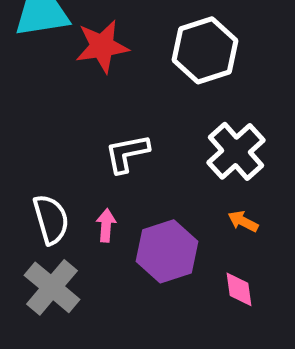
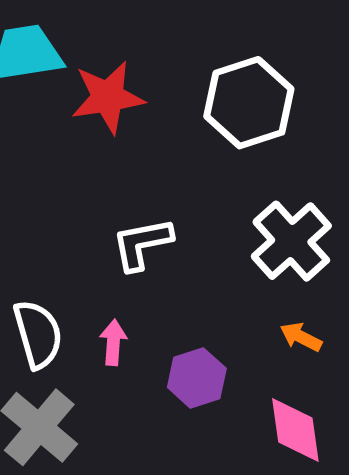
purple hexagon: (167, 251) -> (197, 378), size x0.7
pink diamond: (239, 289) -> (295, 430), size x1.4

